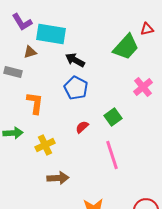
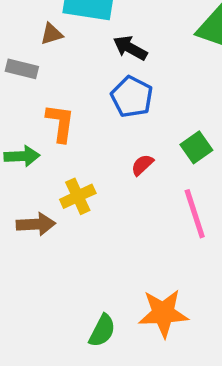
green arrow: (13, 133) -> (22, 156), moved
brown arrow: (58, 178) -> (36, 224), moved

